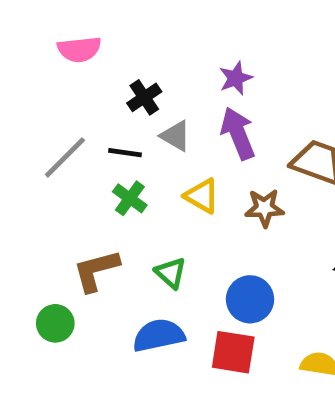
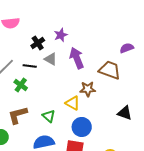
purple star: (236, 78) -> (61, 35), moved
yellow triangle: (202, 196) -> (73, 103), moved
green cross: (130, 198) -> (21, 85), moved

